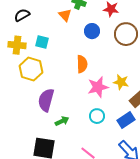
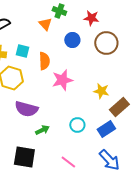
orange semicircle: (82, 64) -> (44, 61), moved
pink star: (98, 87) -> (62, 80), moved
purple semicircle: (46, 100) -> (26, 109), turned -90

